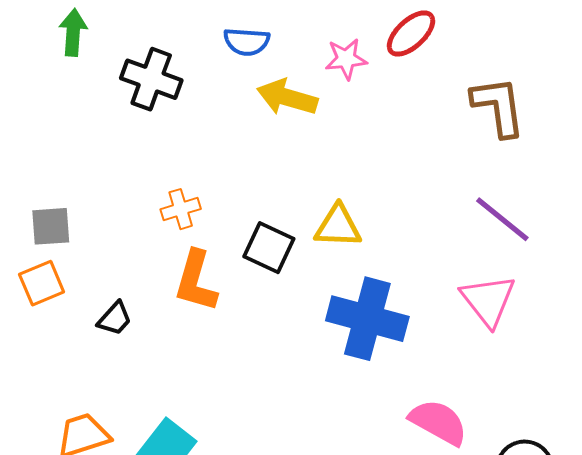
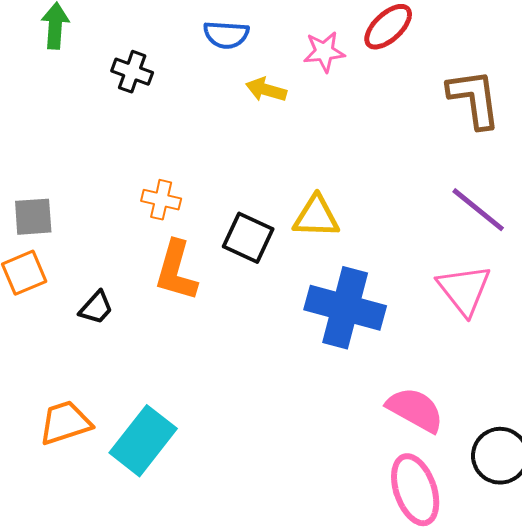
black cross: (151, 79) -> (132, 72), size x0.7
yellow arrow: (287, 97) -> (266, 90), size x0.7
orange cross: (181, 209) -> (161, 200), turned 30

